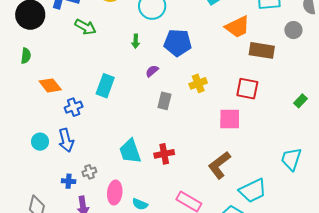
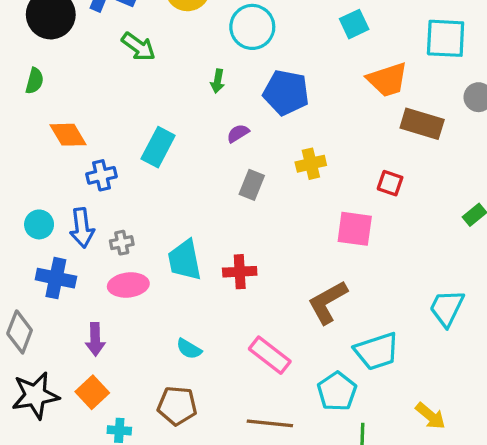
red square: (247, 89) -> (390, 183), size x0.7
gray cross: (89, 172) -> (122, 243), moved
blue cross: (69, 181) -> (56, 278), moved, size x1.6
pink ellipse: (115, 193) -> (128, 285), moved, turned 70

